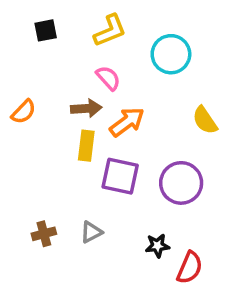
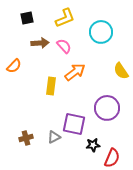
brown arrow: (86, 108) -> (40, 43), moved
purple square: (120, 176) -> (74, 124), moved

